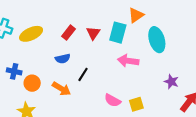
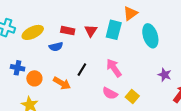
red rectangle: (68, 33) -> (68, 31), turned 64
blue semicircle: (63, 59) -> (56, 47), moved
pink arrow: (128, 61) -> (114, 68), moved, turned 48
yellow square: (136, 104) -> (132, 96), turned -32

